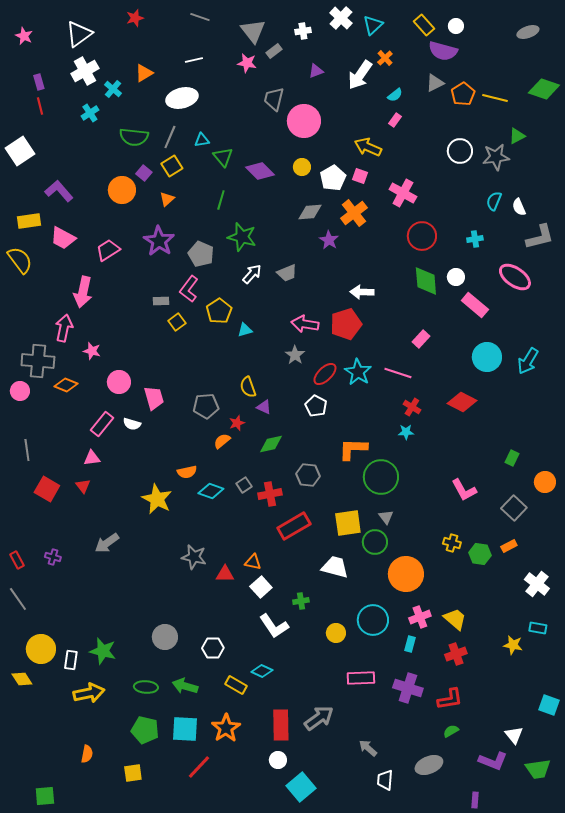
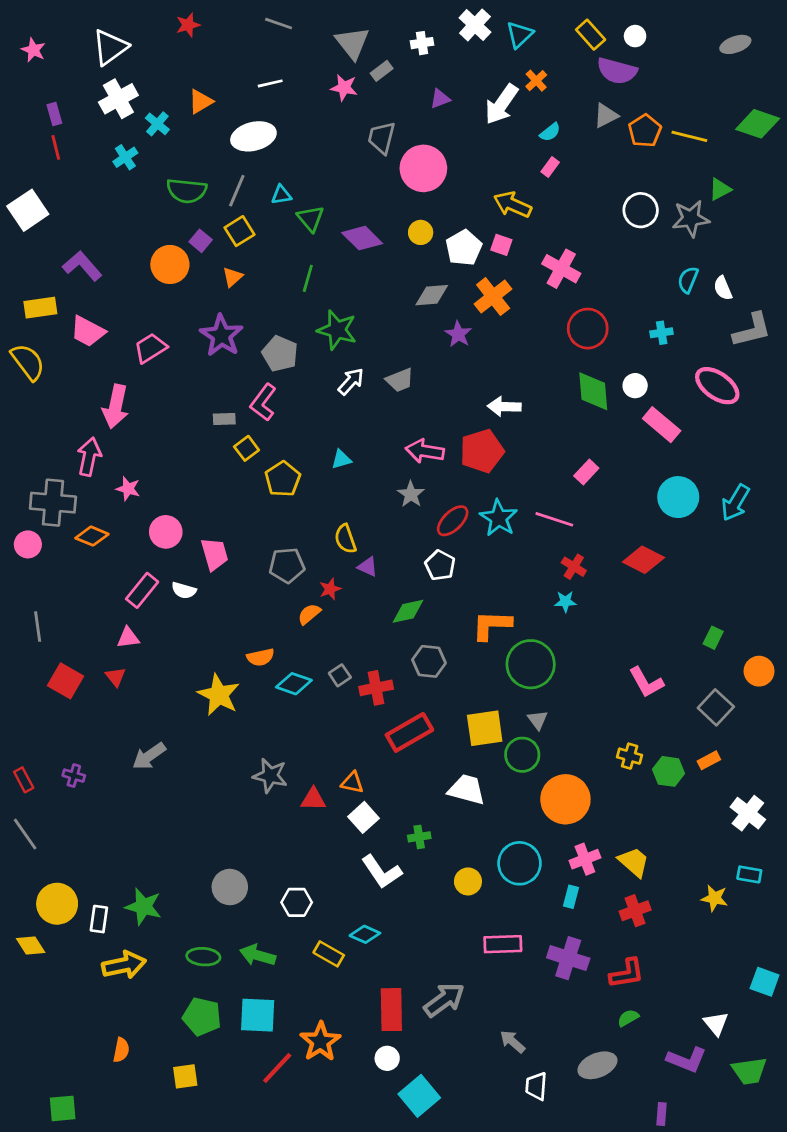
yellow pentagon: (219, 311) -> (283, 479), moved
green diamond: (271, 444) -> (408, 611), moved
orange star: (226, 728) -> (320, 1042), moved

